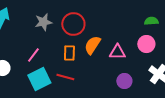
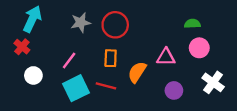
green semicircle: (151, 21) -> (192, 24), moved
orange semicircle: (92, 45) -> (137, 72), moved

